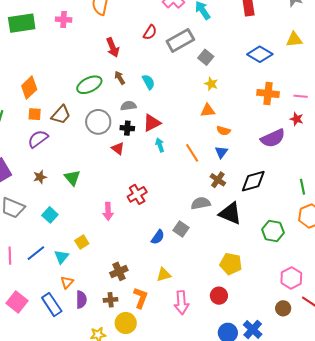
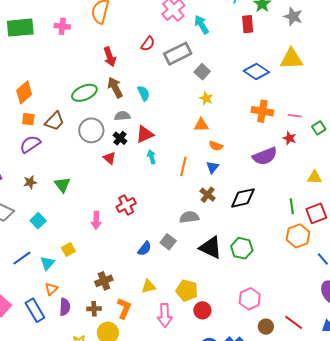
yellow triangle: (294, 40) -> (291, 59), size x1.4
brown arrow: (120, 78) -> (115, 87), size x1.5
black cross: (127, 128) -> (120, 138), turned 32
orange line: (192, 153) -> (183, 166), turned 42
black triangle: (230, 213) -> (211, 248), moved
green hexagon: (273, 231) -> (242, 248), moved
yellow pentagon: (231, 264) -> (187, 291), moved
pink hexagon: (291, 278) -> (250, 299), moved

